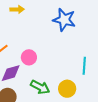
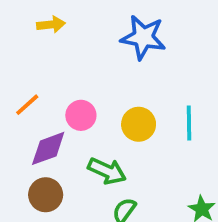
yellow circle: (67, 89) -> (139, 124), moved

